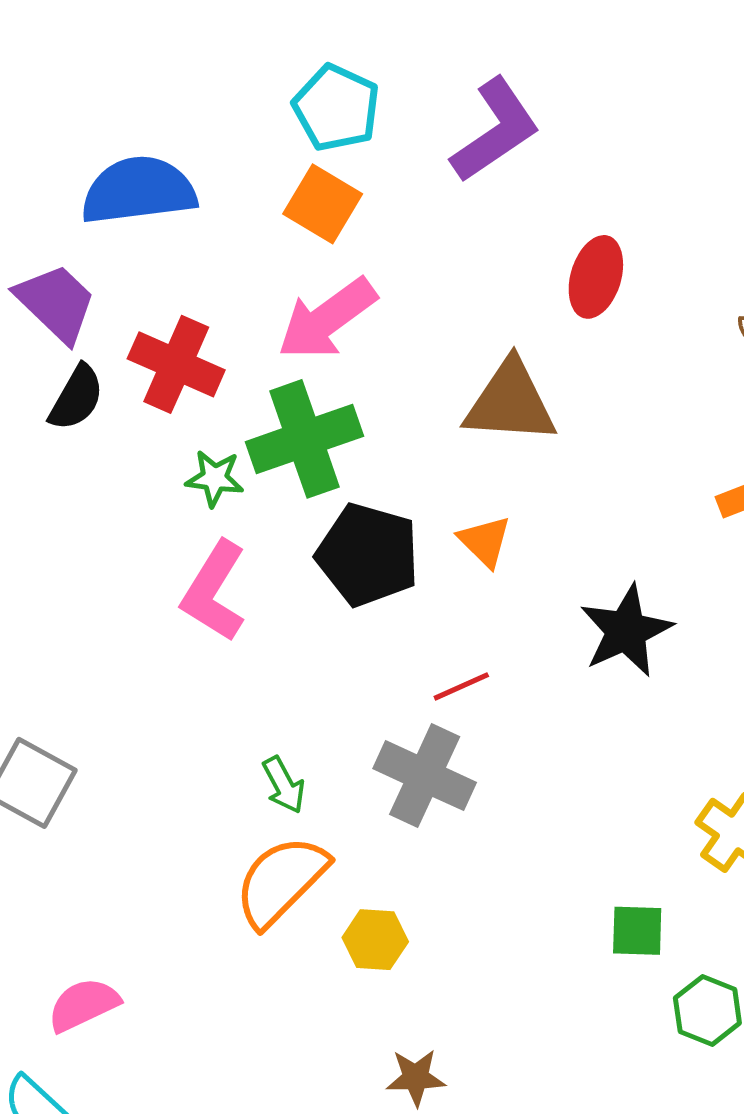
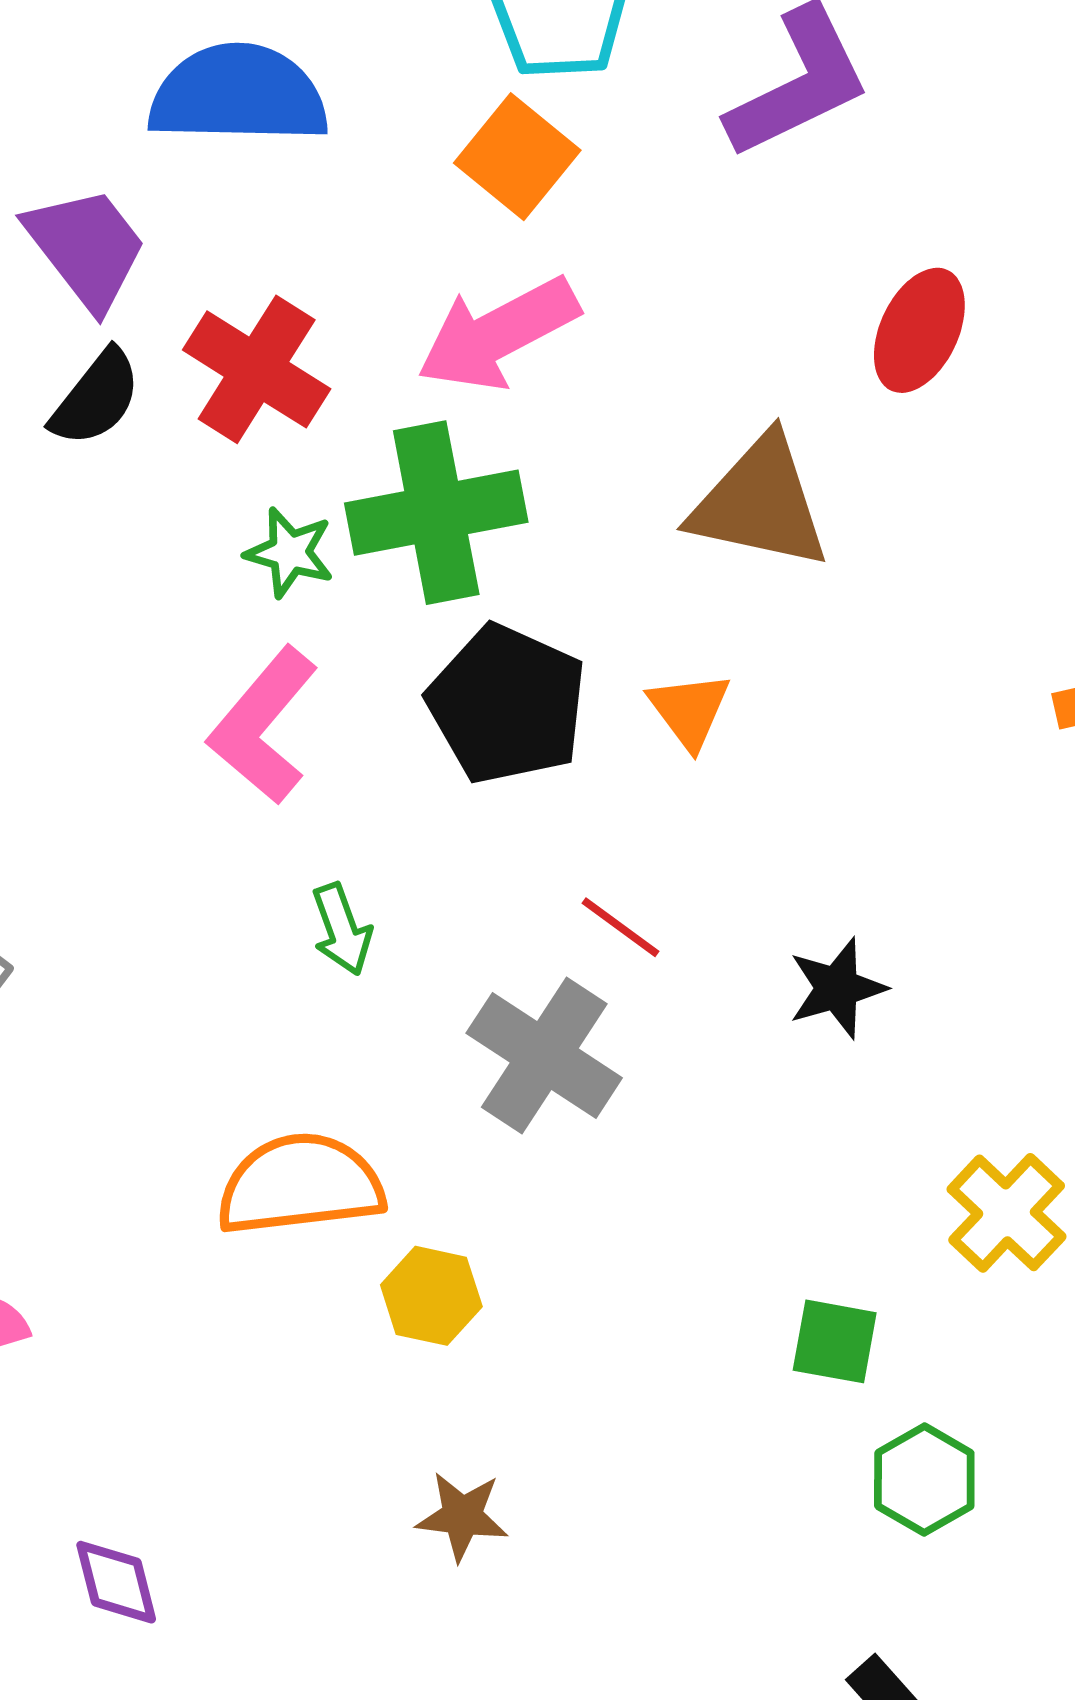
black star: (626, 631) -> (837, 988), moved, size x0.7
red line: (461, 686) -> (621, 927), turned 52
green arrow: (284, 785) -> (342, 929), moved
orange semicircle: (281, 881) -> (300, 1185), turned 30

